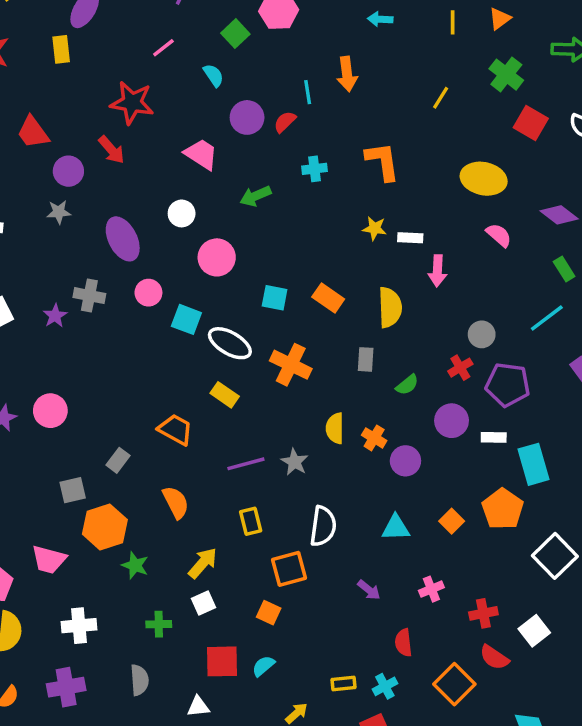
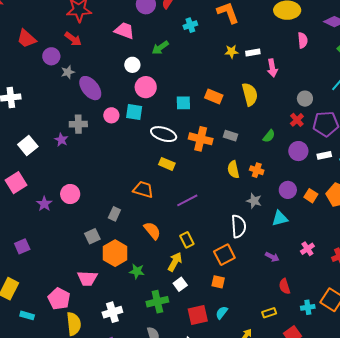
gray star: (59, 212) -> (68, 72), moved
white circle: (182, 213) -> (132, 65), moved
pink semicircle: (499, 235) -> (303, 40), turned 56
cyan square: (186, 319) -> (134, 112), moved
gray rectangle: (366, 359) -> (230, 136), moved, turned -64
purple circle: (405, 461) -> (288, 190), moved
gray star: (295, 462) -> (254, 201), moved
yellow rectangle: (251, 521) -> (187, 240), moved
orange square: (452, 521) -> (311, 196), moved
green cross: (159, 624) -> (157, 302), size x1.5
red semicircle: (403, 643) -> (285, 286), moved
cyan cross: (385, 686) -> (308, 307), moved, turned 32

